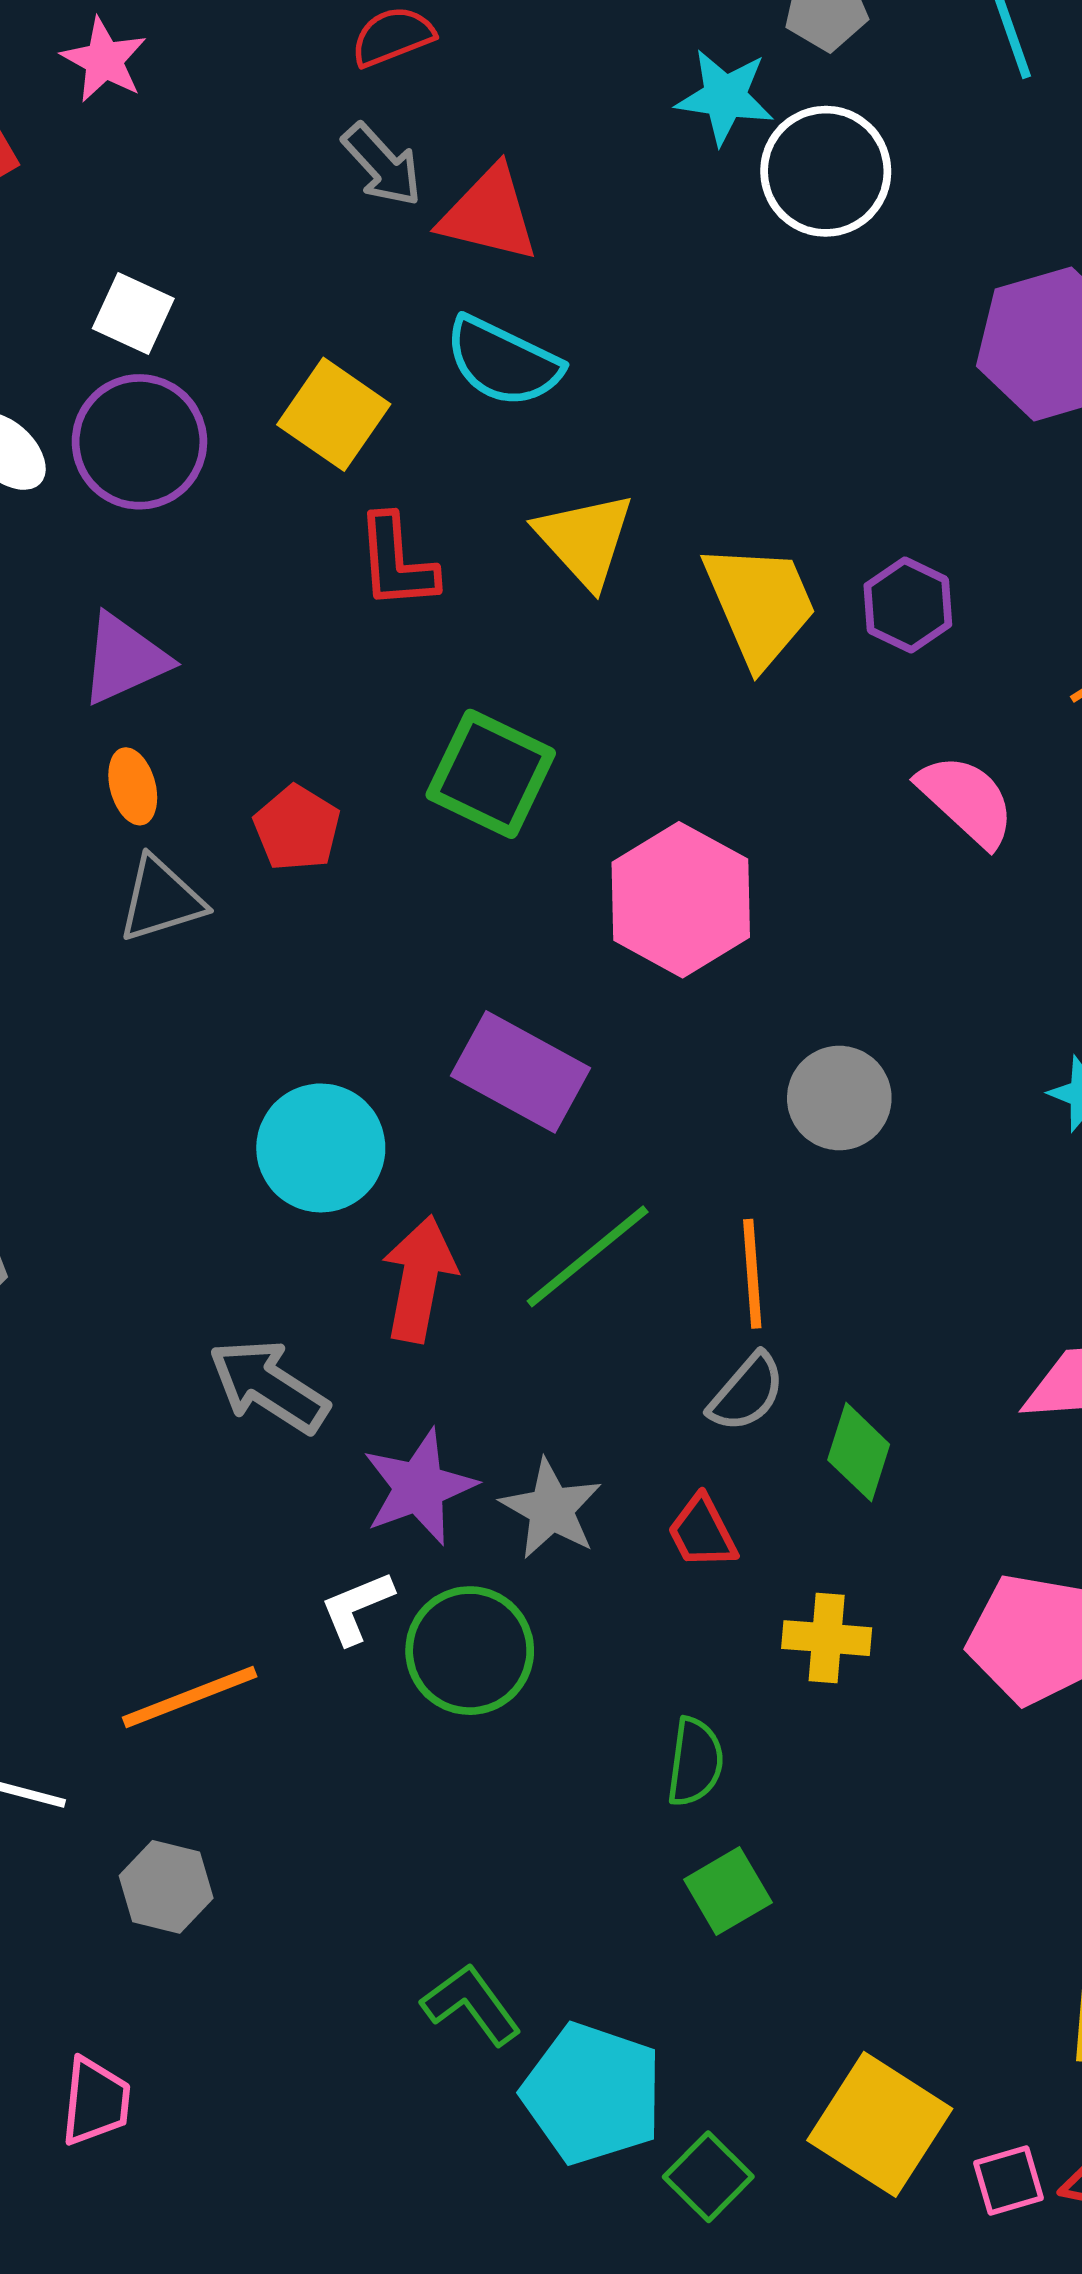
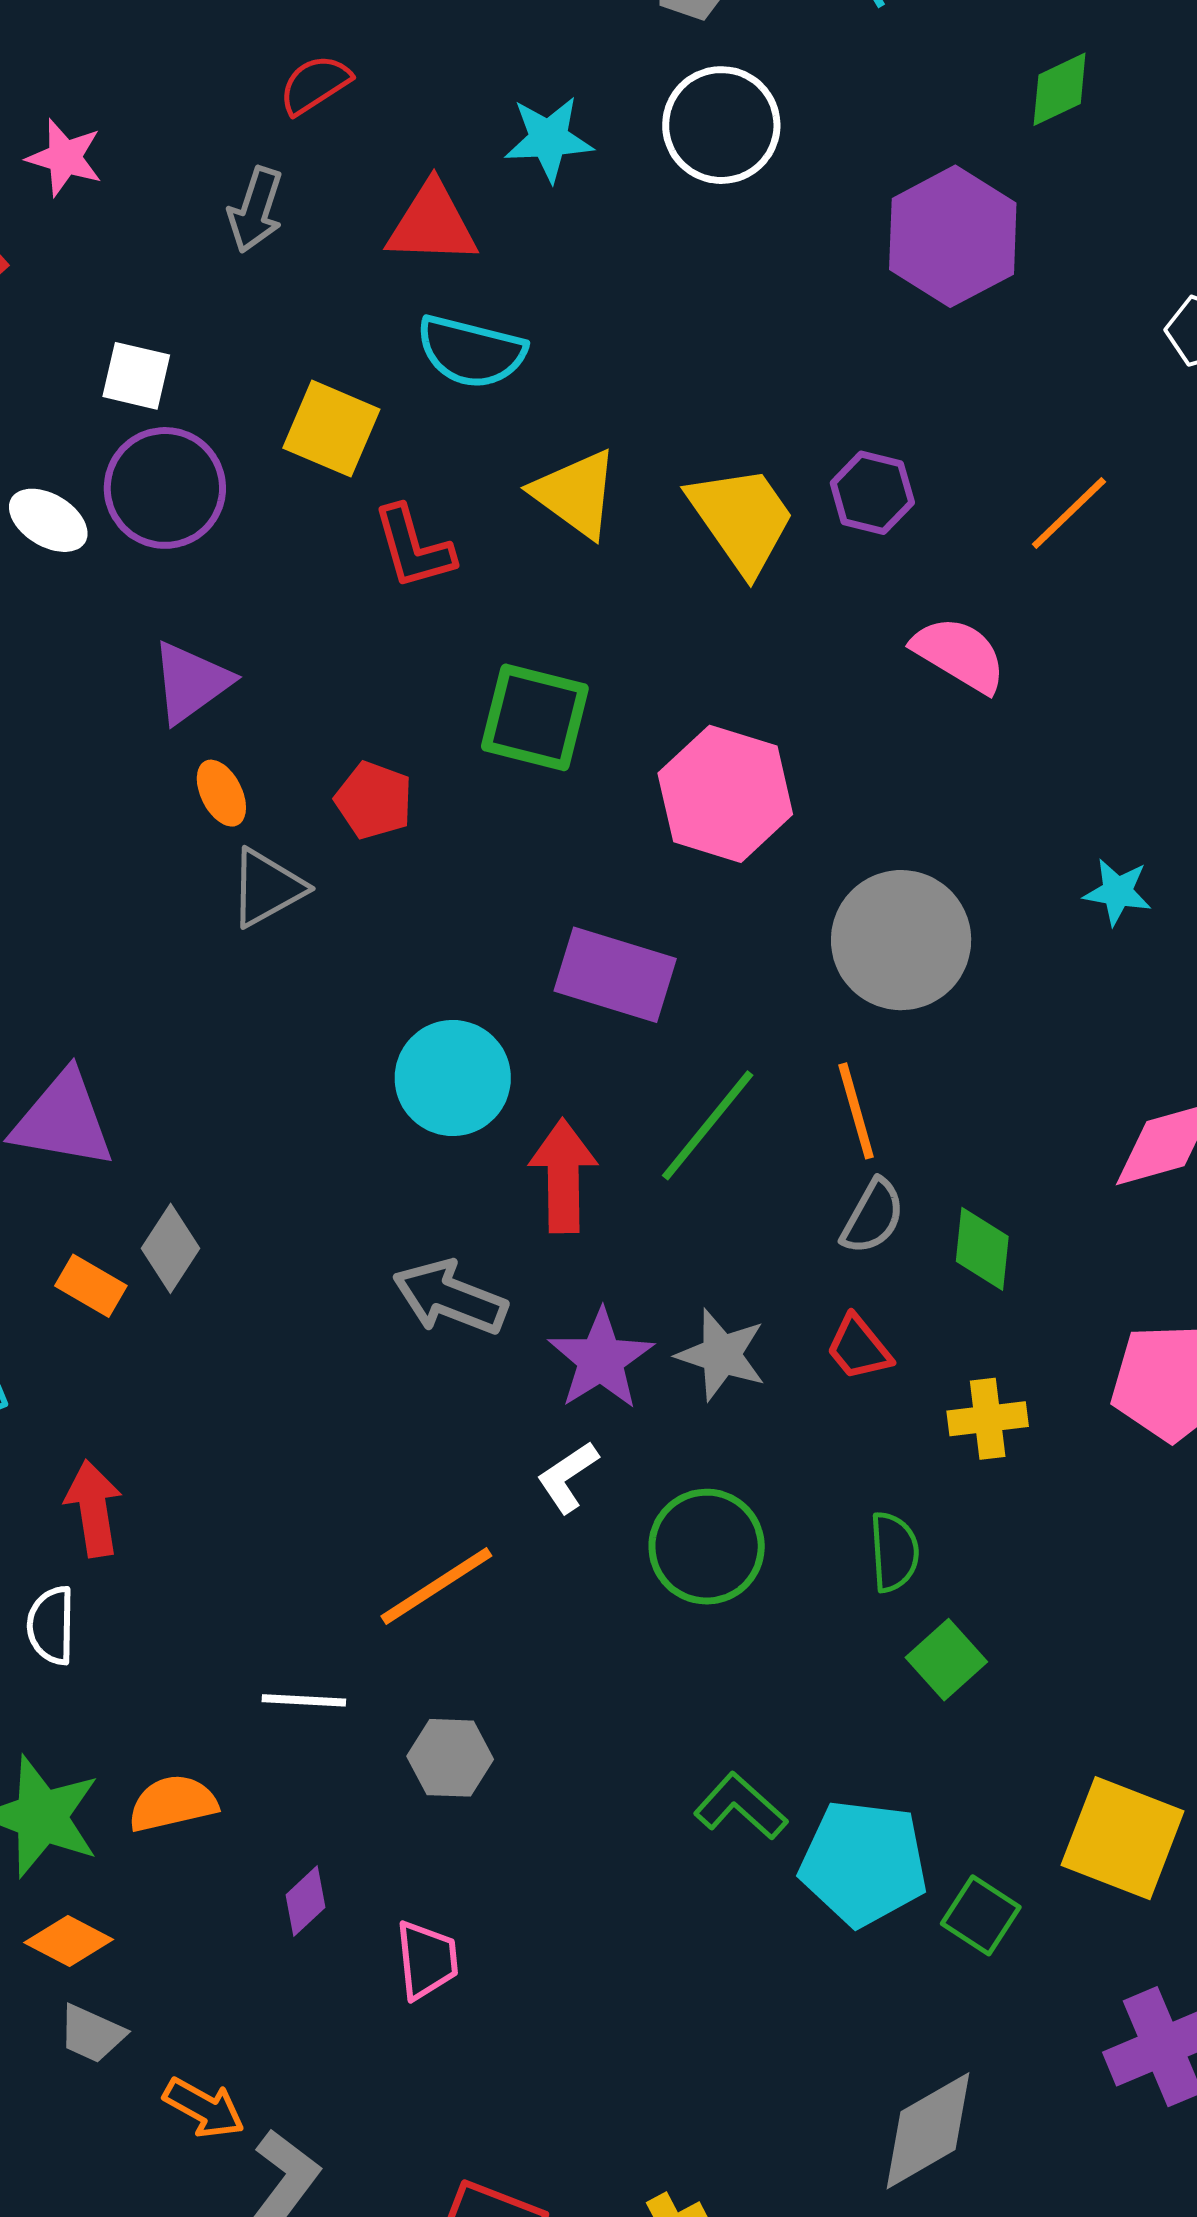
cyan star: (725, 97) -> (549, 139), moved
gray arrow: (382, 165) -> (256, 210), moved, turned 72
gray circle: (839, 1098) -> (901, 940), size x1.5
green circle: (470, 1651) -> (707, 1547), moved

